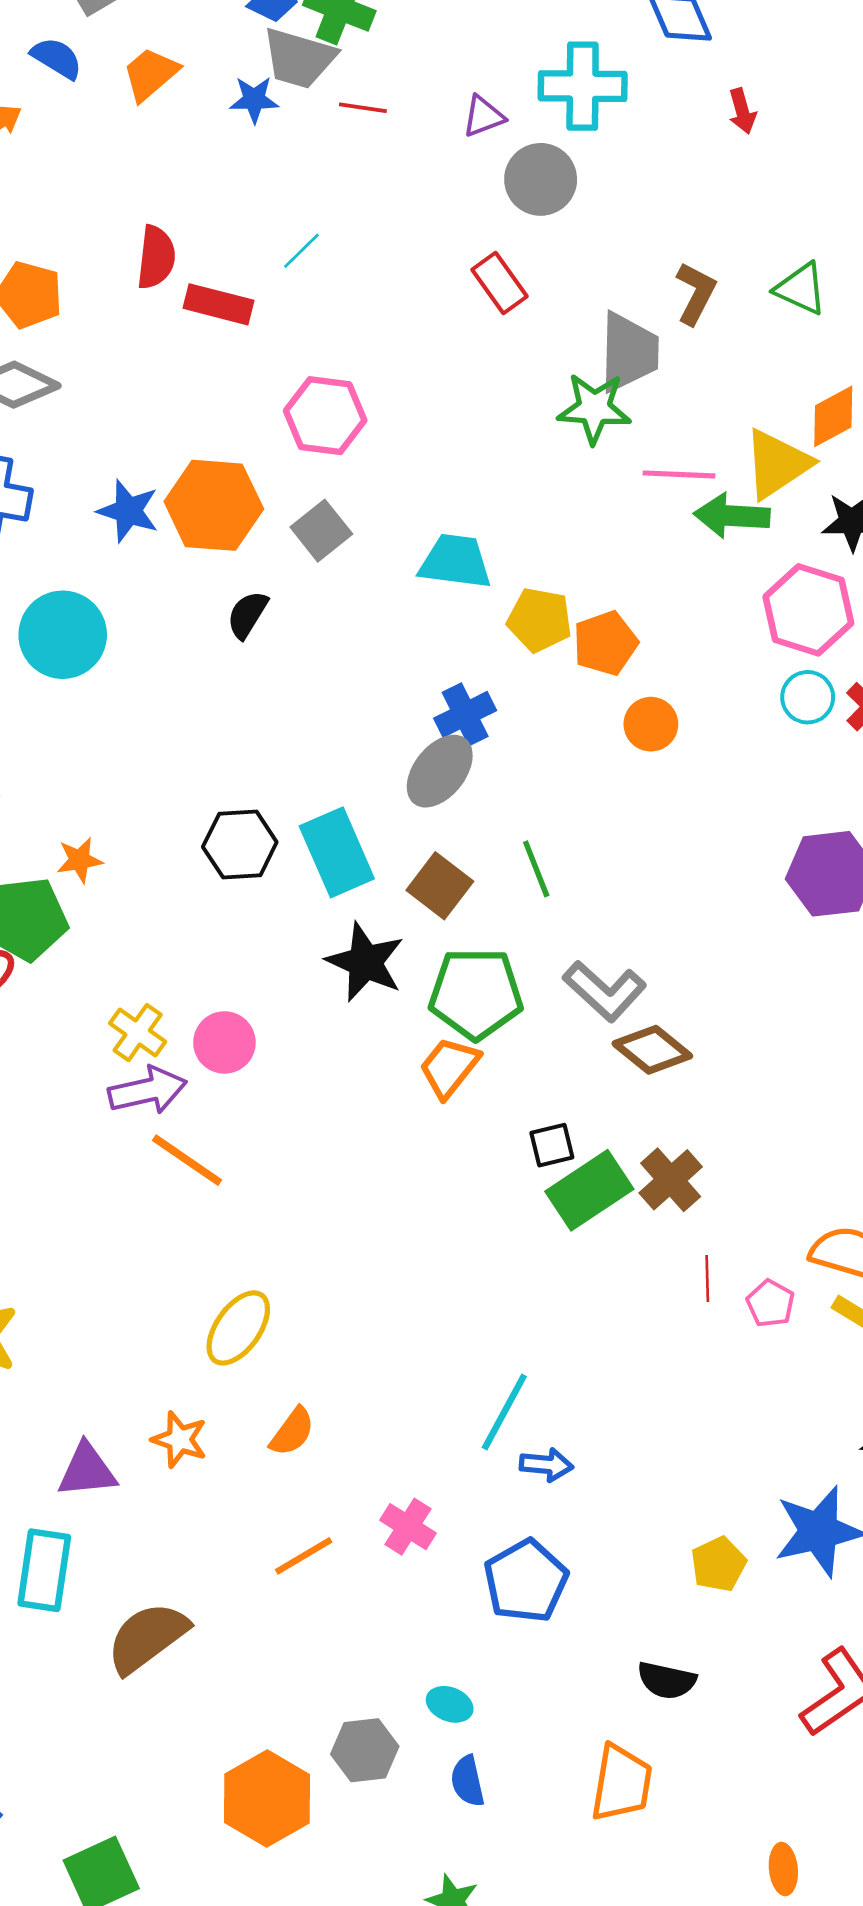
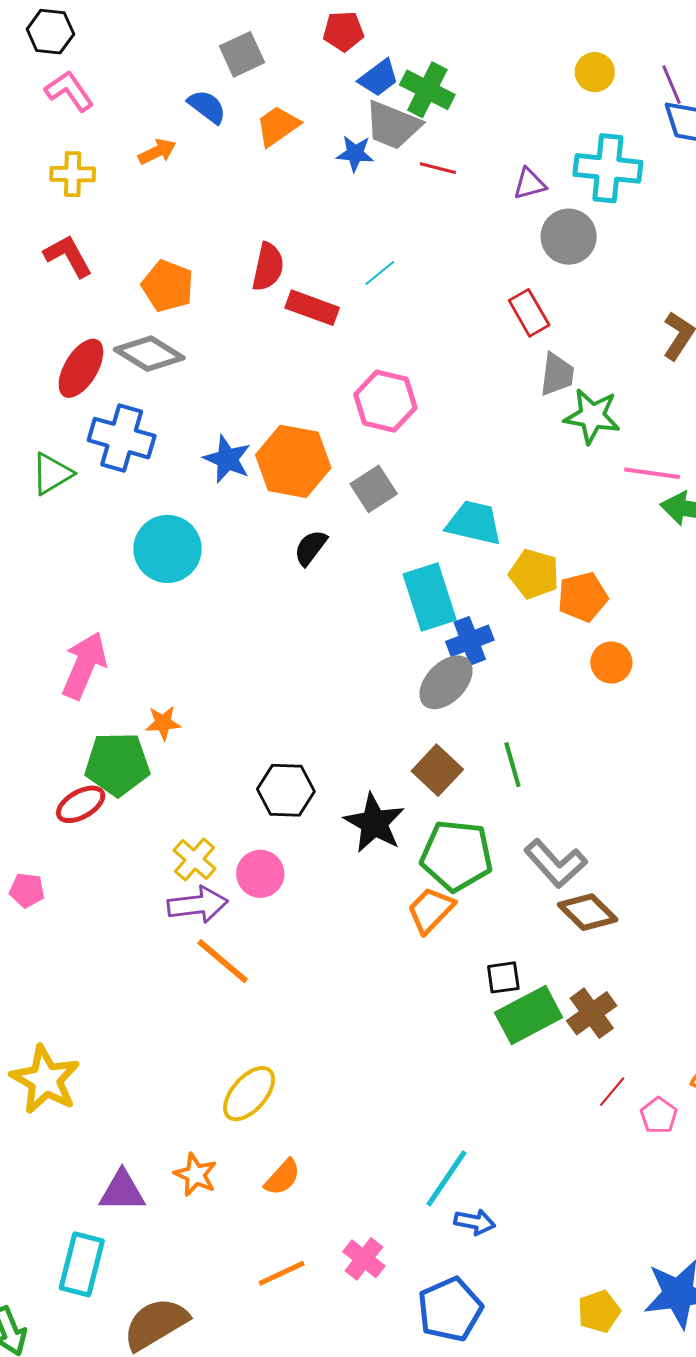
gray trapezoid: (629, 352) -> (557, 374), moved, size x0.7
black hexagon: (240, 845) -> (286, 790), moved
cyan rectangle: (337, 852) -> (430, 597), moved
red line: (707, 1278) -> (612, 1092), turned 36

